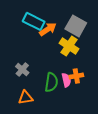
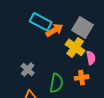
pink semicircle: (66, 80) -> (91, 58), moved

